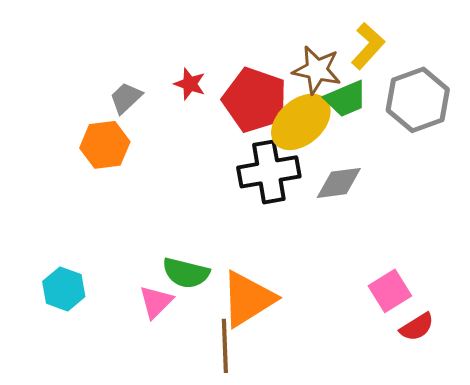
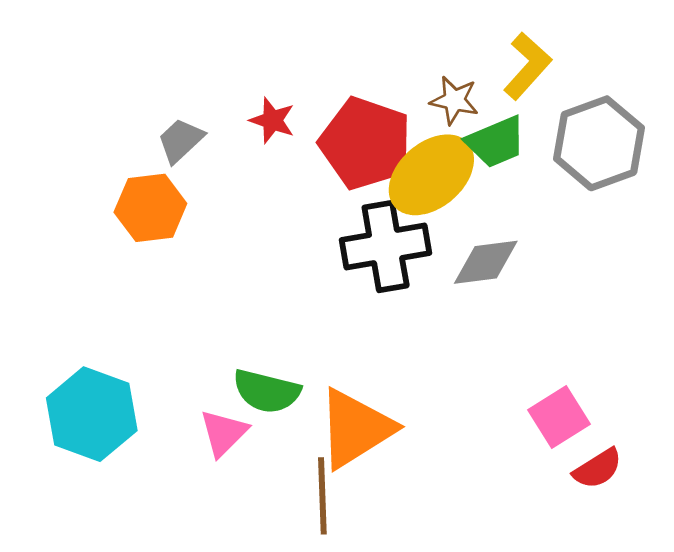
brown star: (317, 70) -> (454, 100), size x0.7
cyan hexagon: (64, 289) -> (92, 414), size x1.5

